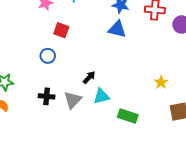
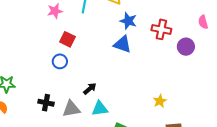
blue circle: (48, 56) -> (60, 61), moved
gray triangle: (73, 100) -> (71, 109), turned 30

